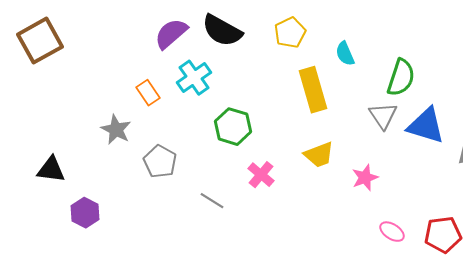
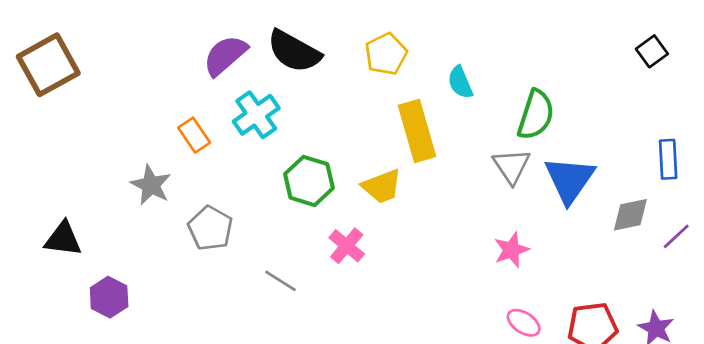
blue triangle: (426, 126) -> (570, 180), turned 48
yellow trapezoid: (319, 155) -> (382, 186), moved
pink star: (365, 178) -> (511, 250), moved

